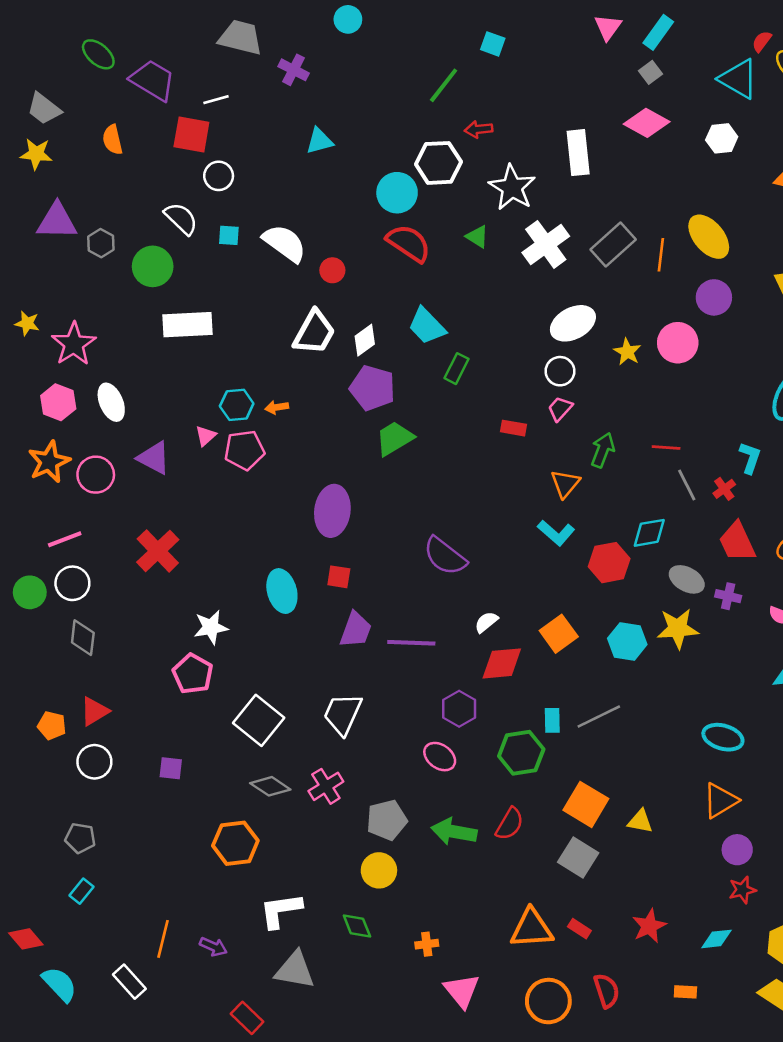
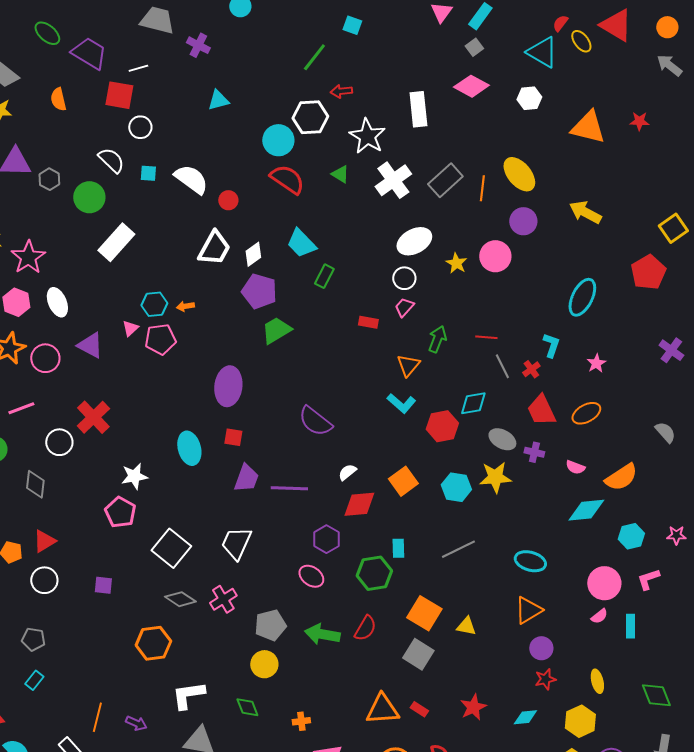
white rectangle: (188, 325) -> (116, 242), turned -45
white circle: (72, 583) -> (59, 442), moved
gray line: (599, 716) -> (458, 549), moved

